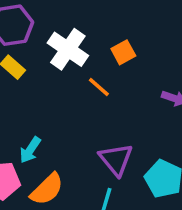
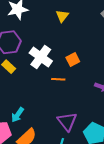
orange line: (99, 87) -> (58, 79), turned -40

